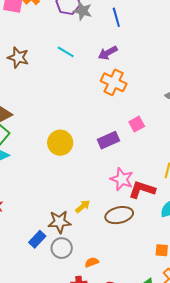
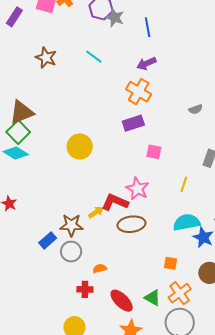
purple arrow: (108, 53) -> (146, 63), moved
pink square: (137, 124) -> (154, 152), moved, turned 35
purple rectangle: (108, 140) -> (133, 123), moved
red L-shape: (142, 190) -> (115, 202), moved

